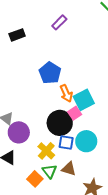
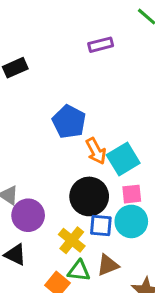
purple rectangle: (59, 22) -> (101, 45), moved, turned 35
pink square: (75, 113) -> (132, 194), moved, turned 32
brown triangle: (69, 169) -> (108, 265), turned -35
green triangle: (50, 171) -> (79, 271), turned -42

